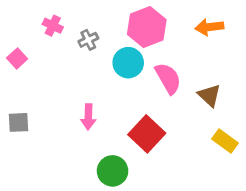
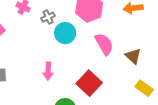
cyan circle: (128, 63) -> (65, 33), moved

